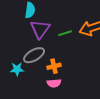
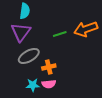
purple triangle: (40, 29) -> (21, 32), moved
cyan star: (17, 69) -> (33, 85), moved

